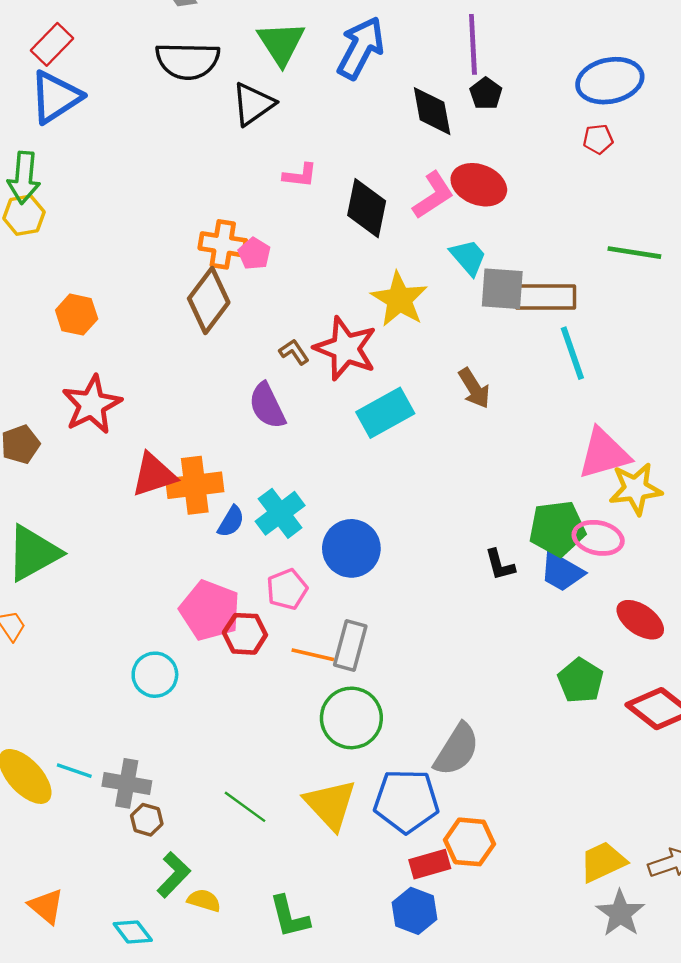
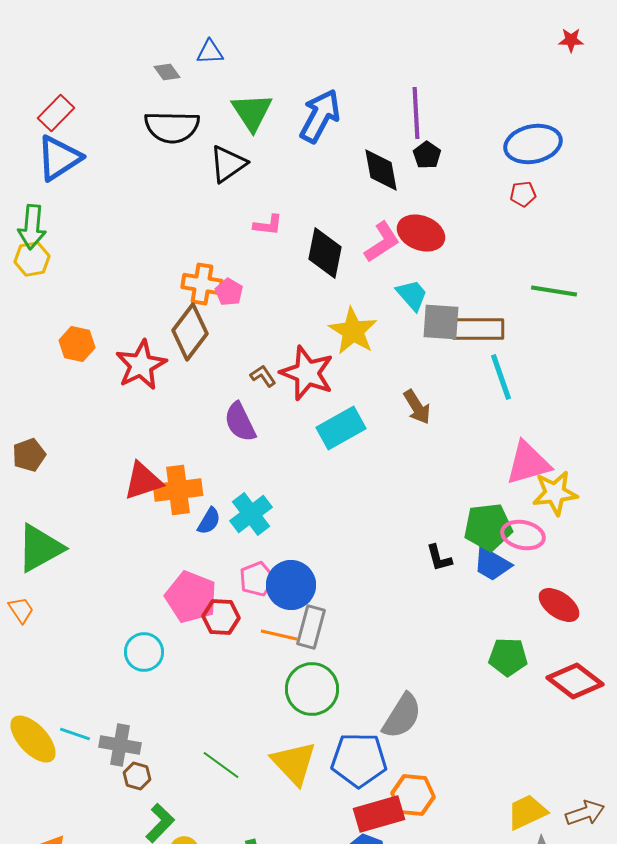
red star: (92, 405) -> (141, 365), moved
blue circle: (351, 548) -> (291, 585), moved
green pentagon: (581, 681) -> (508, 657), turned -30
red rectangle: (430, 864) -> (379, 814), size x1.4

